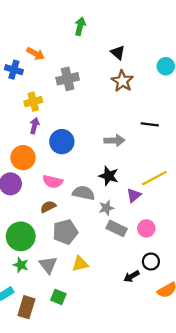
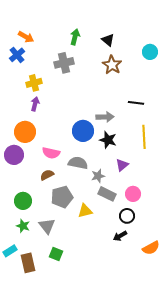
green arrow: (80, 26) -> (75, 37), moved
orange arrow: (36, 54) -> (26, 37), moved
blue cross: (14, 70) -> (17, 55), turned 35
blue circle: (62, 142) -> (83, 131), moved
black star: (109, 176) -> (108, 140), moved
yellow line: (154, 178) -> (144, 137), moved, turned -65
green circle: (21, 236) -> (23, 201), size x0.7
black circle: (151, 262) -> (127, 216), moved
yellow triangle: (80, 264) -> (85, 211), moved
brown rectangle: (26, 307) -> (28, 263), turned -30

